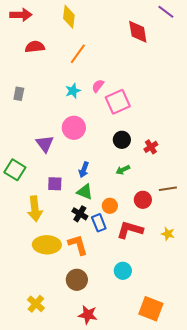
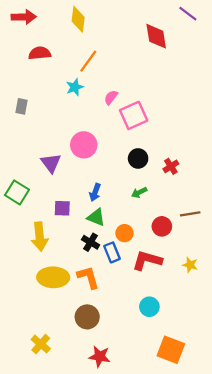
cyan star: (73, 91) -> (75, 87), moved
cyan circle: (123, 271) -> (149, 307), moved

